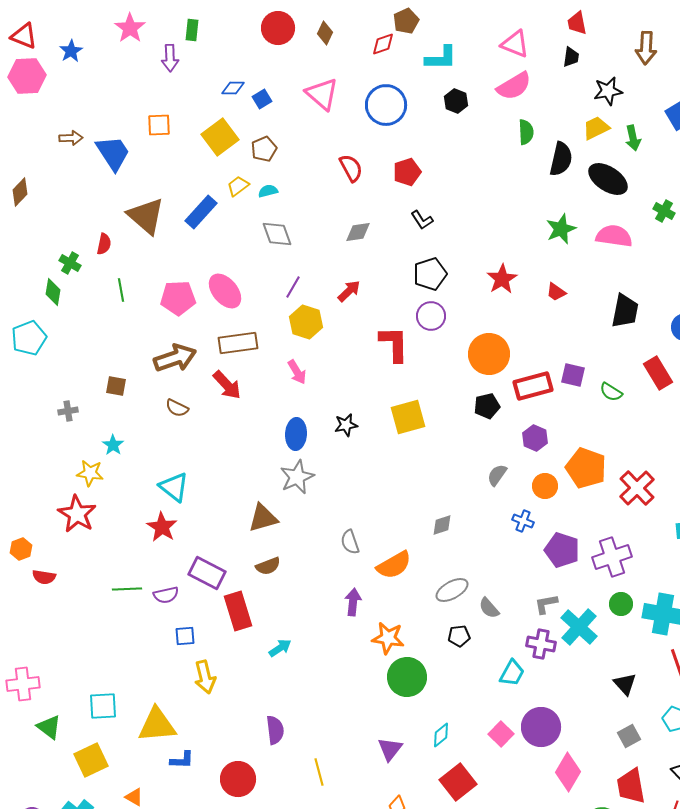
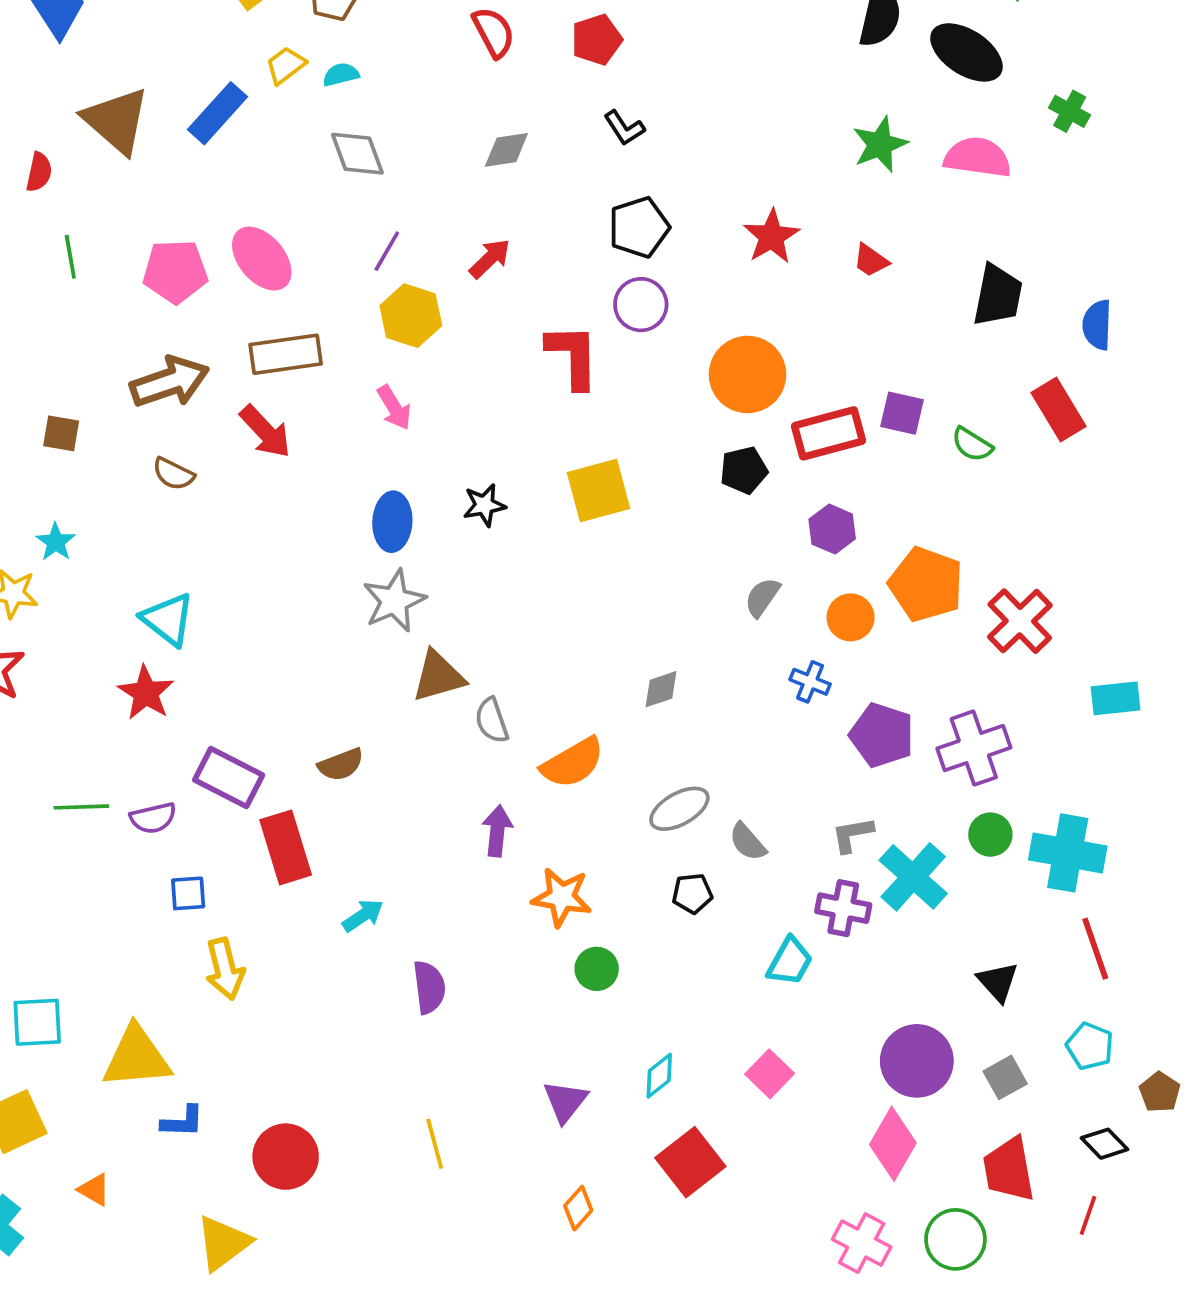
brown triangle: (263, 518) -> (438, 676), moved
green circle: (407, 677) -> (597, 969), size x0.6
purple circle: (541, 727) -> (917, 1061), moved
purple semicircle: (275, 730) -> (429, 987), moved

